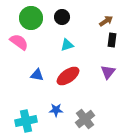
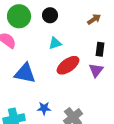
black rectangle: (112, 40) -> (100, 49), moved
blue triangle: (37, 75) -> (25, 73), size x1.6
red ellipse: (68, 76) -> (68, 65), moved

